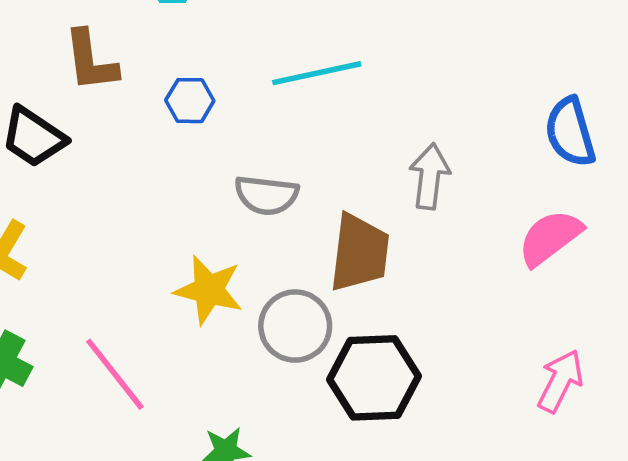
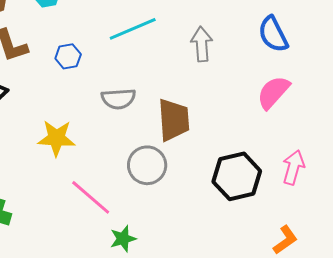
gray arrow: (430, 176) -> (202, 44), moved
yellow star: (209, 290) -> (56, 138), moved
pink line: (115, 374) -> (91, 197), moved
black hexagon: (374, 378) -> (237, 176), moved

